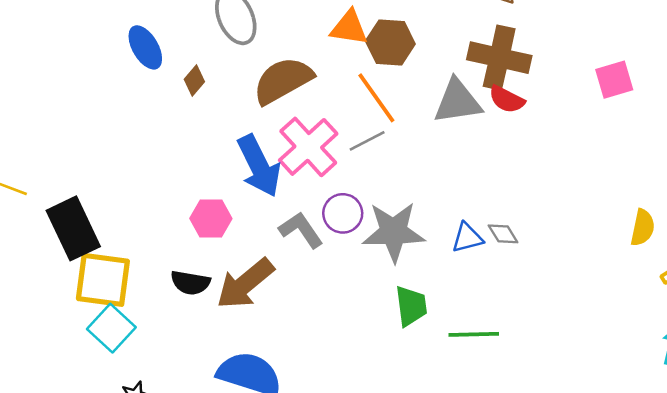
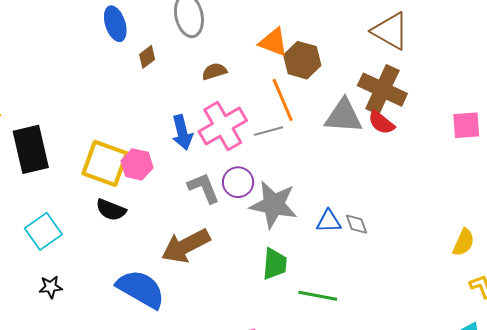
brown semicircle: (283, 80) -> (214, 71), size x0.5
blue arrow: (259, 166) -> (182, 132), size x0.7
yellow square: (103, 280) -> (105, 163), moved
brown arrow: (245, 284) -> (186, 246), moved

